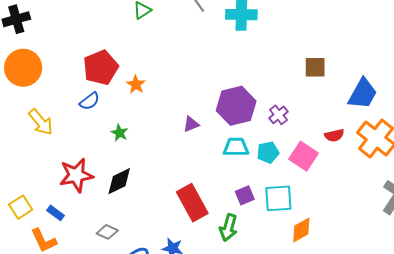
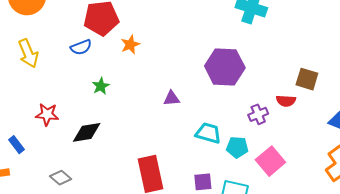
purple hexagon: (236, 106) -> (225, 67), moved
red semicircle: (334, 135) -> (286, 101), moved
red star: (76, 175) -> (47, 114), size x0.7

